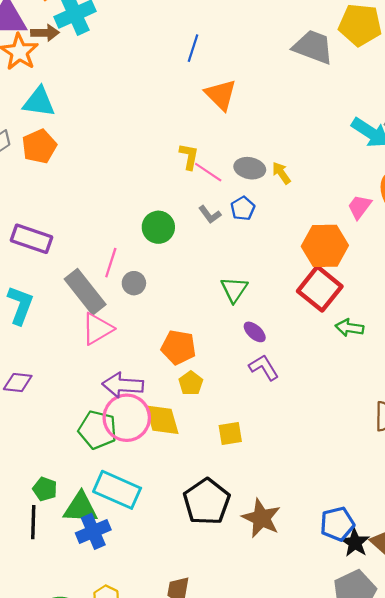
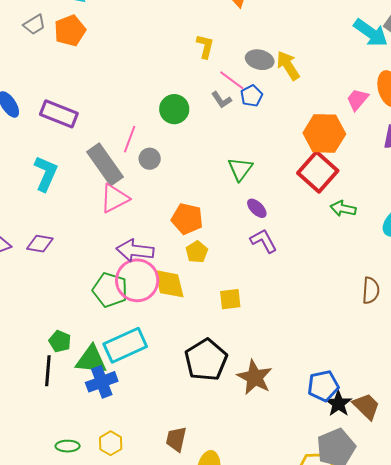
pink line: (208, 172) -> (232, 80), moved
yellow arrow: (281, 173) -> (288, 65), size x1.4
cyan rectangle: (117, 490) -> (125, 345), turned -51

